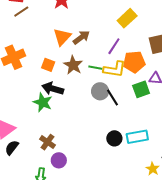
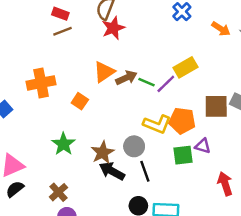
purple line: (114, 46) -> (166, 84), moved
brown star: (73, 65) -> (103, 152), moved
green line: (95, 68) -> (146, 82), moved
black arrow: (53, 89) -> (112, 171), moved
black line: (113, 97) -> (145, 171), moved

